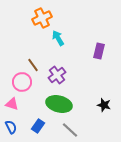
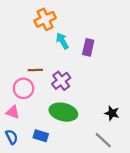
purple rectangle: (99, 51) -> (88, 47), moved
brown line: (33, 65) -> (35, 70), turned -56
blue rectangle: (38, 126) -> (41, 136), turned 72
gray line: (70, 130) -> (103, 140), moved

